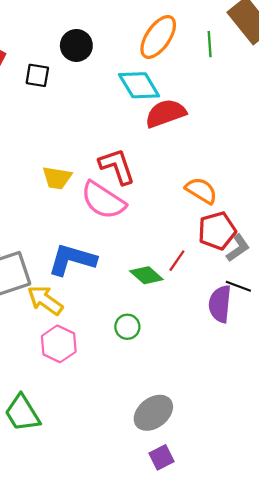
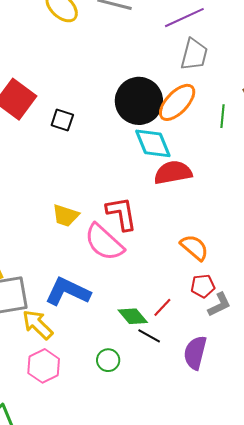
black circle: (76, 45) -> (139, 101), moved, size x1.6
red pentagon: (217, 231) -> (203, 286), size x0.7
black line: (238, 286) -> (149, 336), moved

